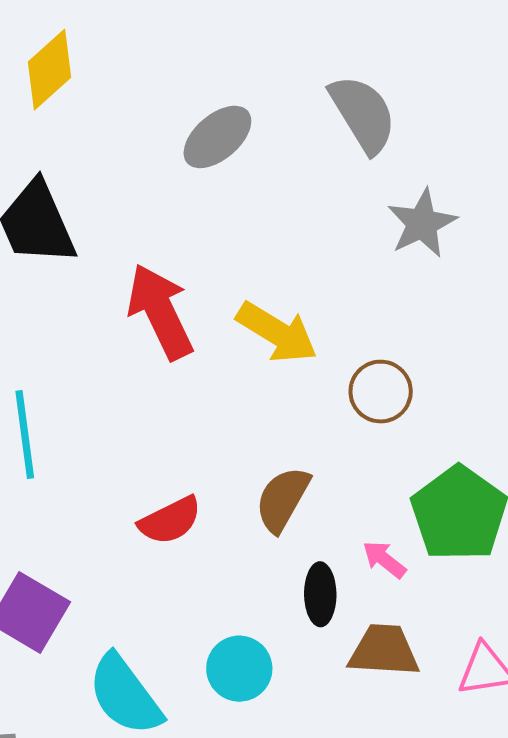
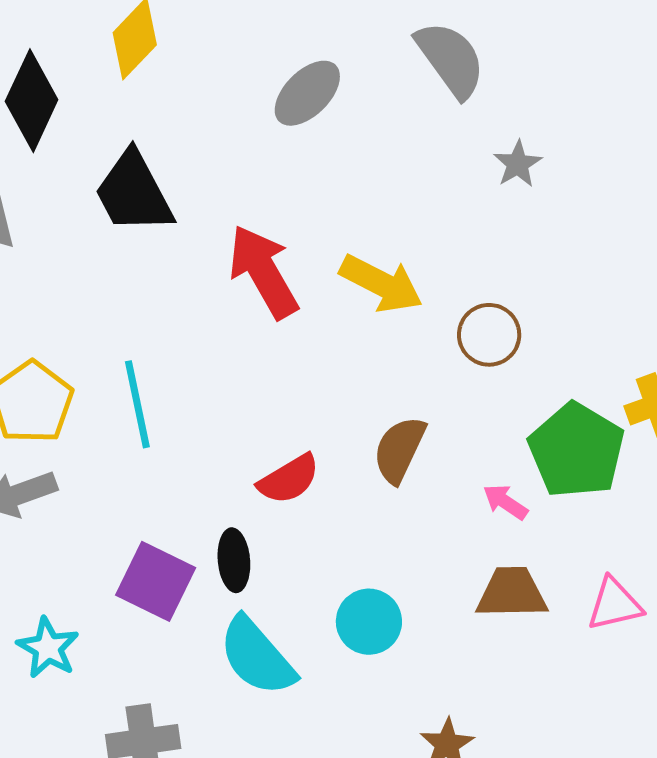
gray star: (422, 223) -> (518, 164), size x0.7
black ellipse: (320, 594) -> (234, 560), moved

